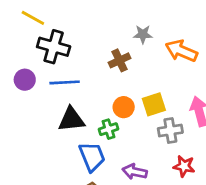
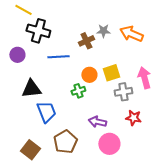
gray star: (143, 34) -> (103, 31), moved
blue line: (65, 82) -> (58, 57), moved
black triangle: (71, 120) -> (31, 89), moved
blue trapezoid: (92, 157) -> (46, 112), moved

